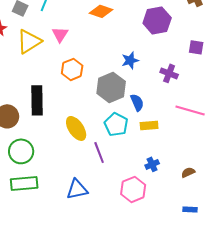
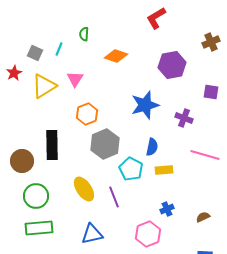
blue star: (130, 60) -> (145, 105), size x1.6
gray hexagon: (111, 87) -> (105, 144), moved
blue semicircle: (137, 102) -> (152, 147), turned 36
yellow ellipse: (76, 128) -> (84, 189), moved

